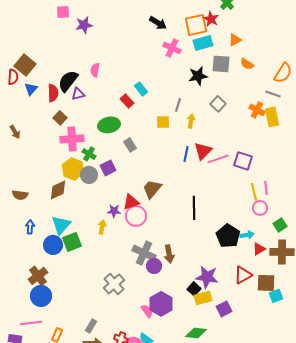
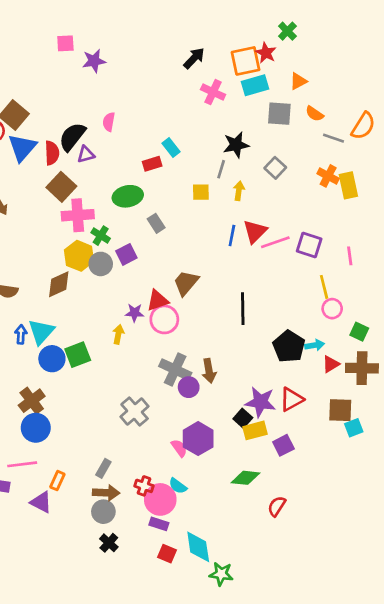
black arrow: (158, 23) -> (194, 58), turned -78
black star: (198, 76) -> (236, 145), moved
blue triangle: (31, 89) -> (22, 148), size x1.6
gray line: (273, 94) -> (334, 138), moved
red rectangle: (127, 101) -> (152, 164), turned -64
brown square: (60, 118) -> (61, 187), size x1.5
pink line: (266, 188) -> (350, 256), moved
cyan triangle: (61, 225) -> (41, 332), moved
green square: (280, 225) -> (359, 332), turned -32
red triangle: (243, 275) -> (292, 399), moved

